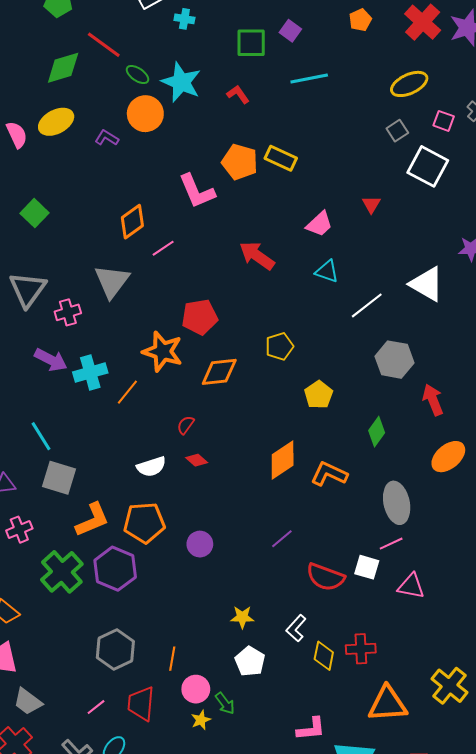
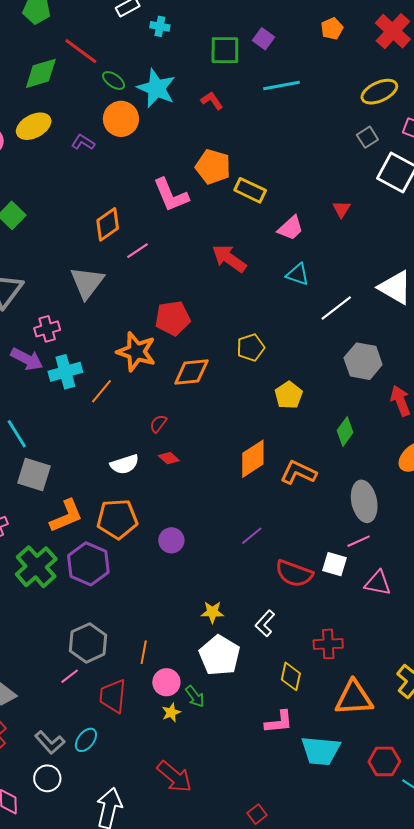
yellow rectangle: (281, 158) -> (250, 190), moved
pink cross: (68, 312) -> (47, 329), moved
yellow diamond: (324, 656) -> (291, 676), moved
white pentagon: (250, 661) -> (220, 655), size x1.4
pink line: (96, 707) -> (70, 676), moved

